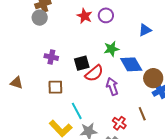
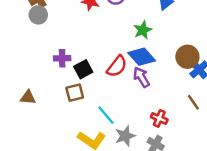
green star: (111, 49) -> (143, 30), moved
black square: (82, 63) -> (83, 69), moved
blue diamond: (131, 64) -> (142, 57), moved
brown line: (142, 114) -> (193, 102), moved

